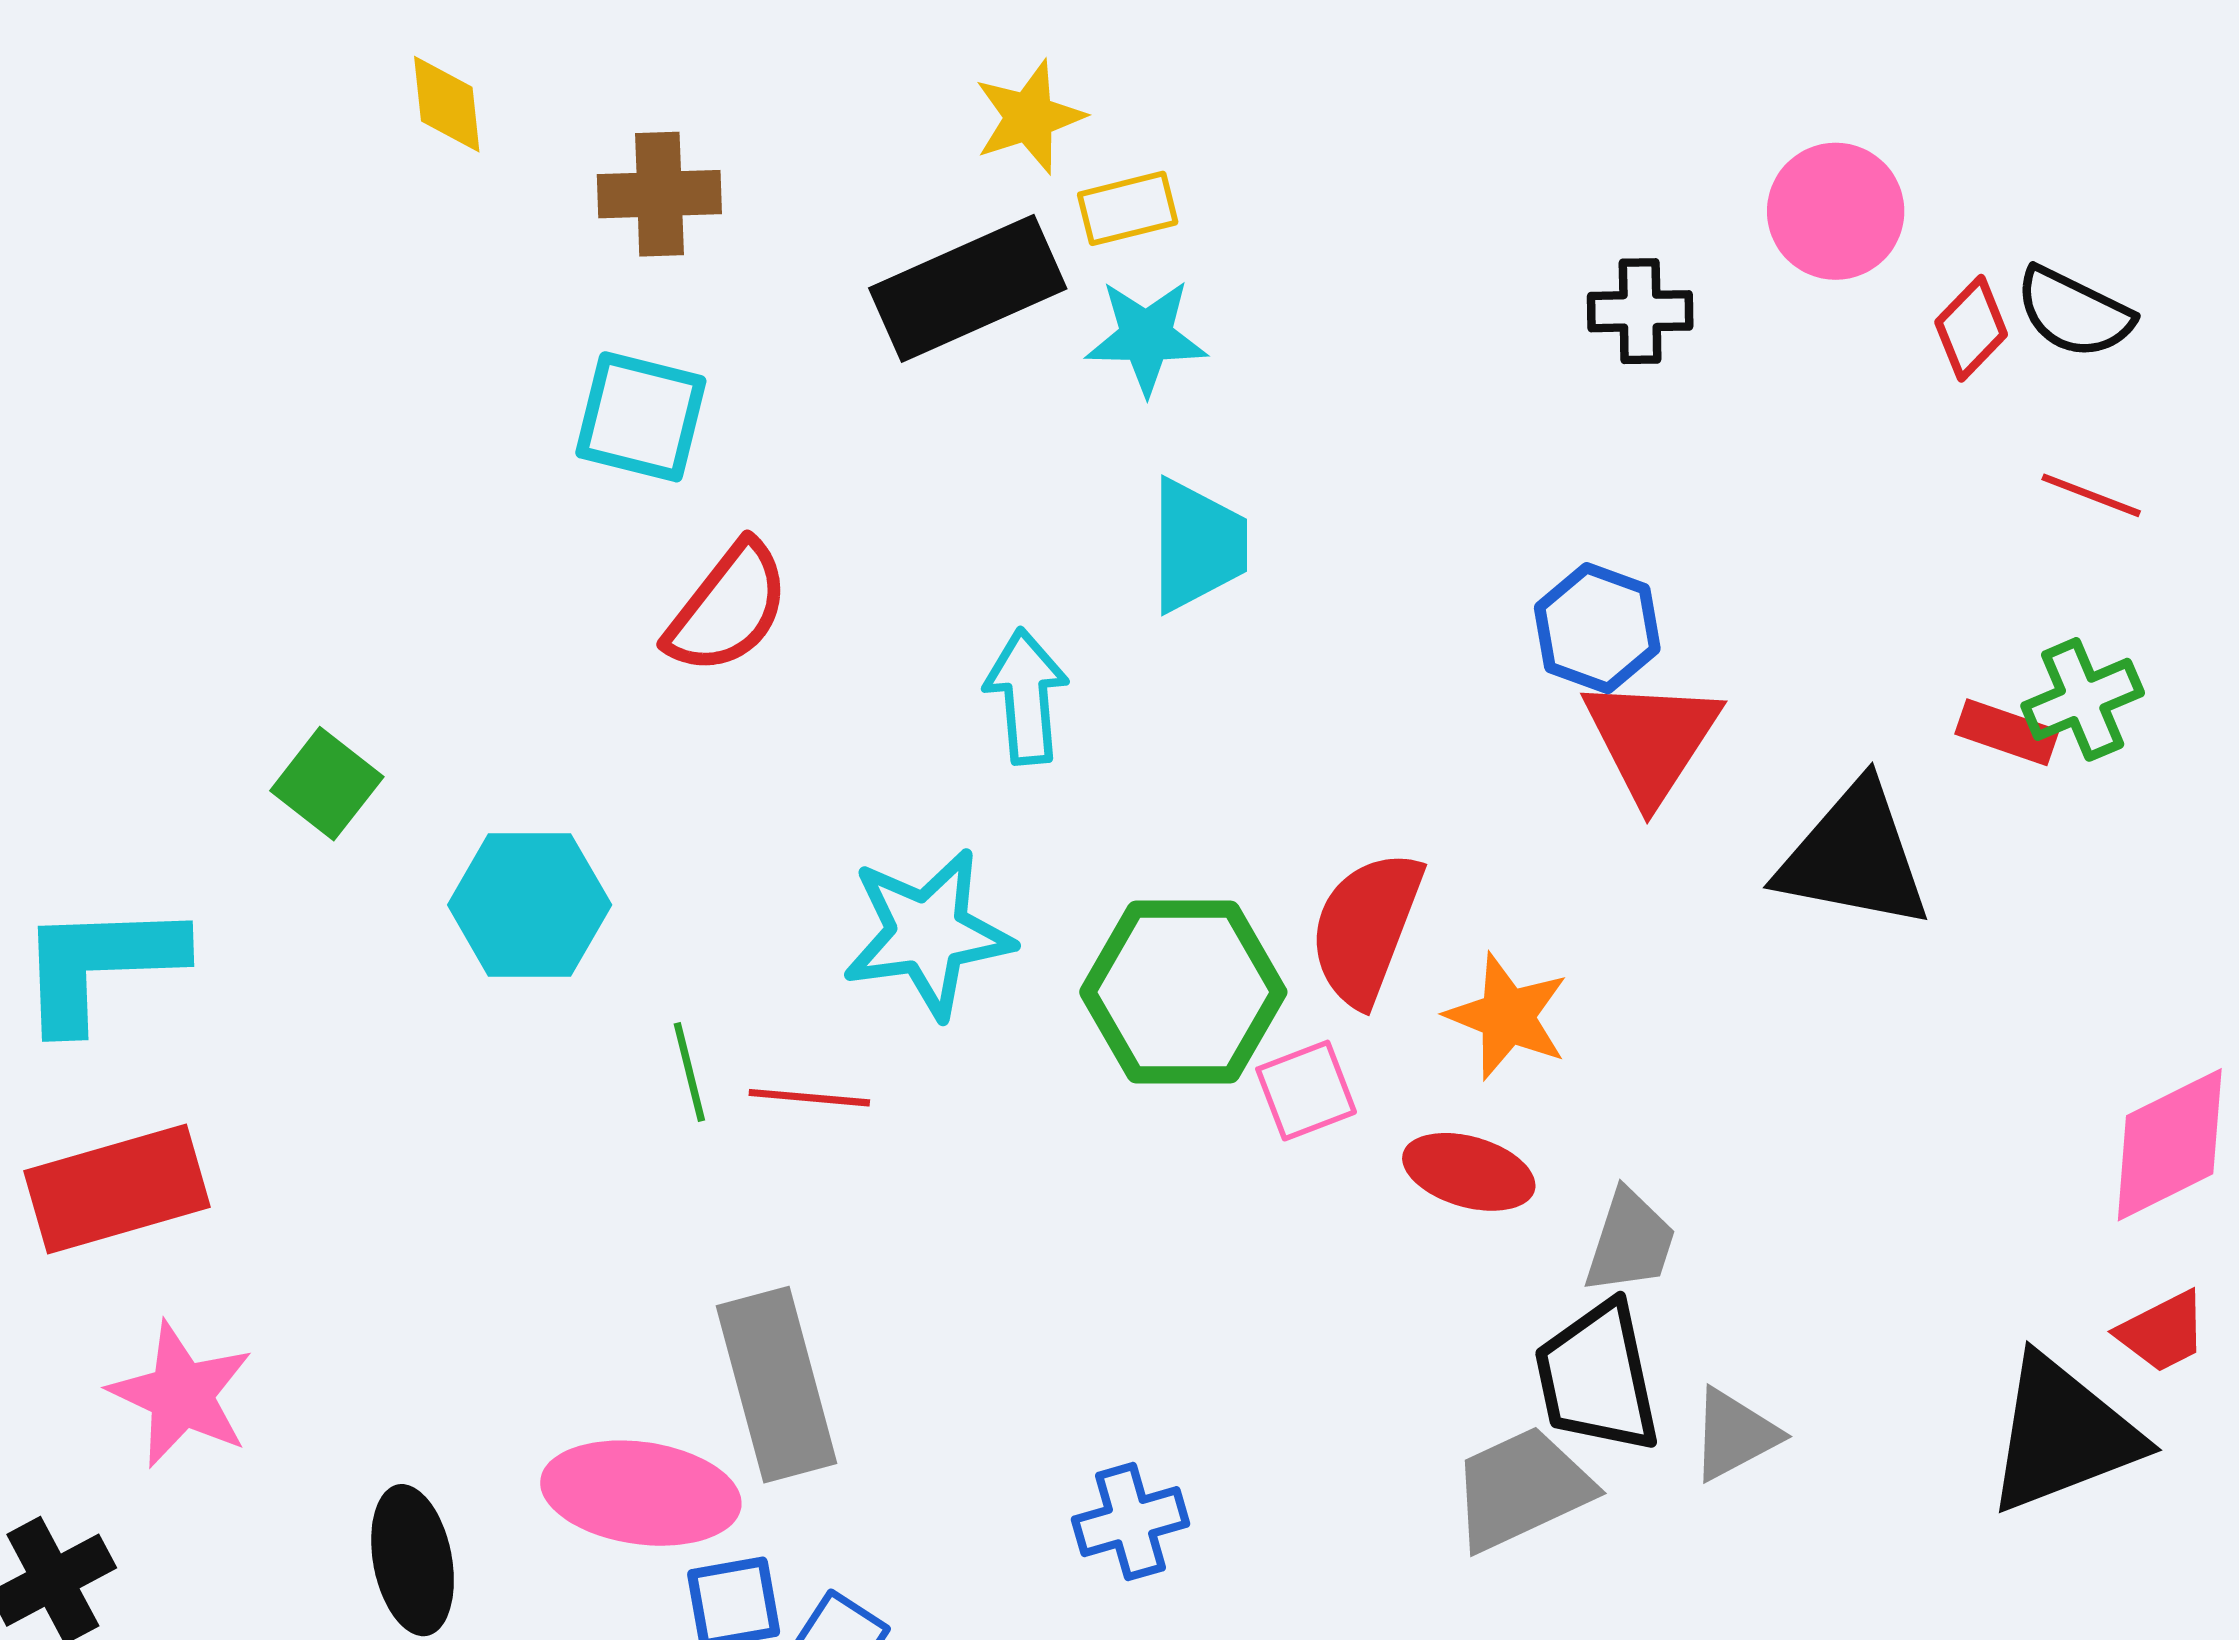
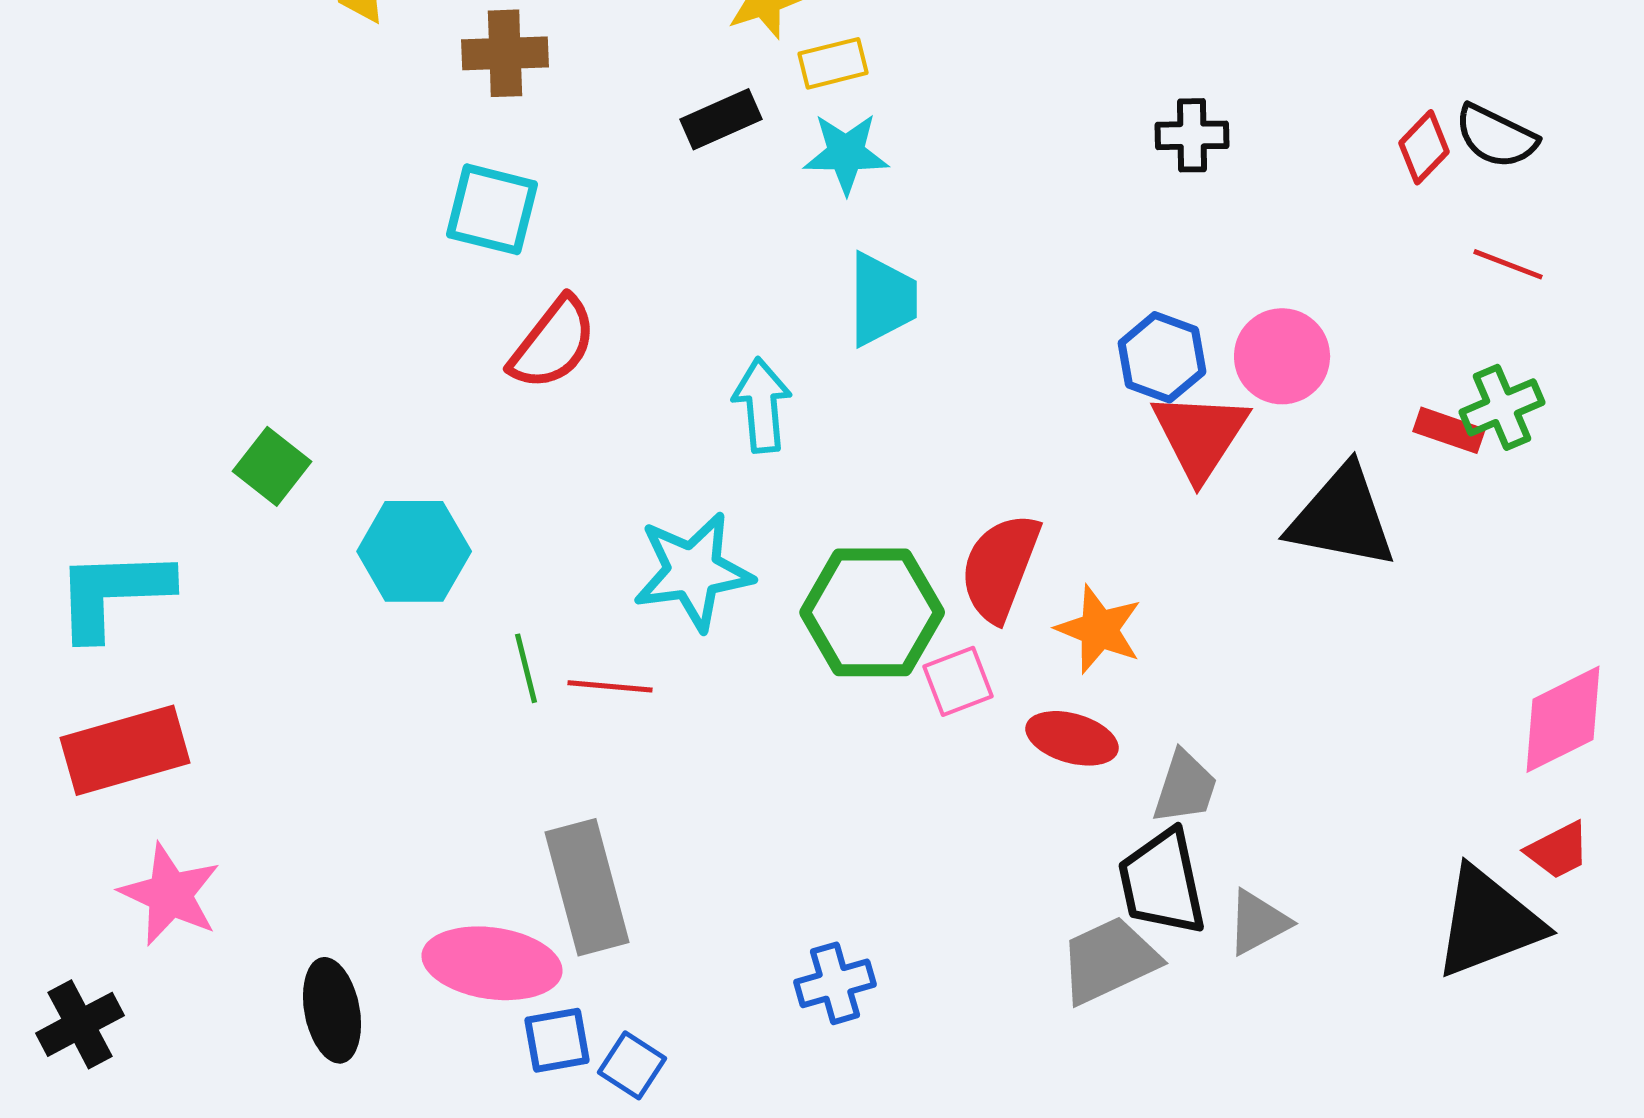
pink circle: (1836, 211) -> (1282, 356), moved
black rectangle: (968, 288) -> (721, 119), size x0.6

